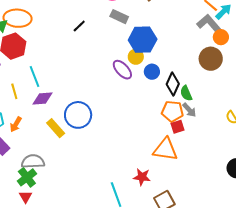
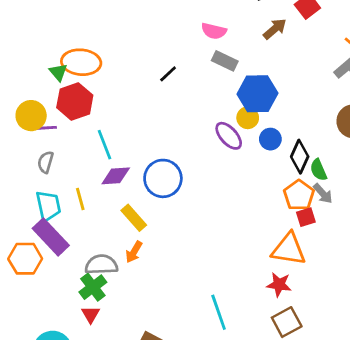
yellow line: (14, 91) -> (80, 199), moved
orange pentagon: (172, 111) -> (299, 195), turned 30
blue circle: (78, 115) -> (163, 178), moved
orange arrow: (16, 124) -> (134, 252), moved
red star: (142, 177) -> (279, 285), moved

